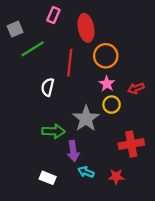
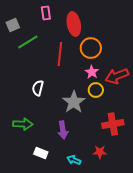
pink rectangle: (53, 15) -> (46, 13), turned -32
white semicircle: (48, 87) -> (38, 88), moved
red arrow: (136, 88) -> (117, 76), size x1.6
green arrow: (53, 131) -> (23, 124), moved
cyan arrow: (86, 172) -> (74, 160), moved

